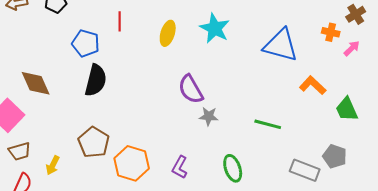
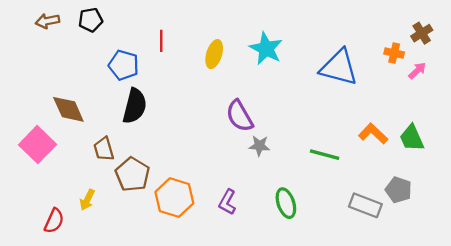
orange L-shape: (313, 85) -> (373, 134), moved
brown trapezoid: (20, 151) -> (104, 149), moved, turned 90

